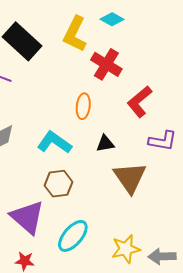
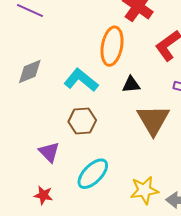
orange ellipse: (83, 106) -> (112, 46), size x1.5
purple triangle: (27, 217) -> (49, 152), size x0.6

